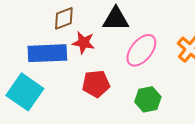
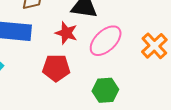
red star: (83, 43) -> (66, 33), moved

